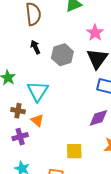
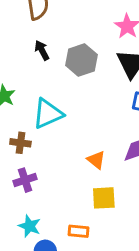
cyan triangle: (38, 91) -> (48, 114), turned 35
orange triangle: (37, 120) -> (96, 160), moved

